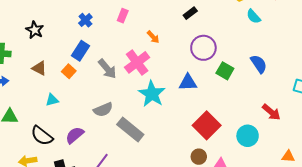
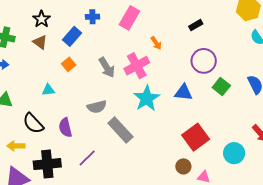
pink rectangle: (123, 16) -> (129, 18), size x1.6
blue cross: (85, 20) -> (92, 17), turned 32
blue rectangle: (81, 51) -> (72, 36), moved
brown triangle: (39, 68) -> (40, 42), moved
purple semicircle: (75, 135) -> (65, 128), turned -72

